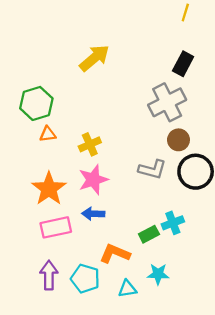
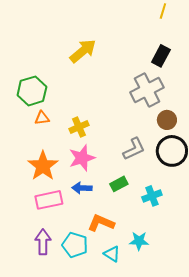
brown circle: (178, 140) -> (167, 120), moved
gray L-shape: (152, 169) -> (134, 149), turned -40
green rectangle: (149, 234) -> (119, 184), moved
cyan triangle: (127, 289) -> (112, 254), turned 42

